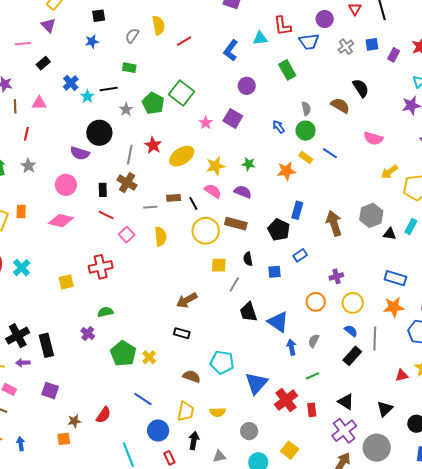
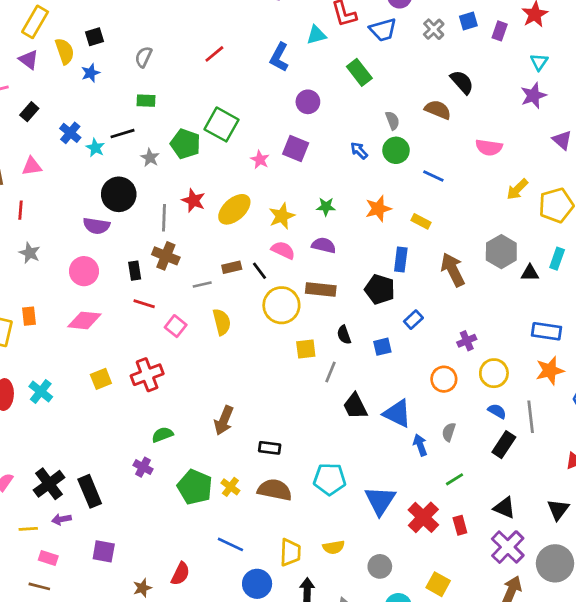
yellow semicircle: (158, 25) -> (65, 51), moved
yellow rectangle: (306, 158) -> (421, 221), moved
yellow square: (66, 282) -> (101, 379), moved
brown arrow: (187, 300) -> (224, 420), moved, turned -30
brown semicircle: (192, 376) -> (275, 490), moved, size x1.4

